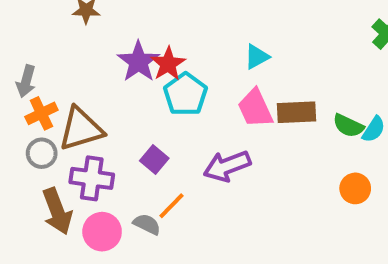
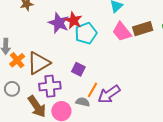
cyan pentagon: (186, 94) -> (86, 33), turned 30
gray circle: (42, 153) -> (12, 89), moved
purple arrow: (227, 166) -> (109, 94), moved

